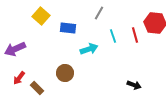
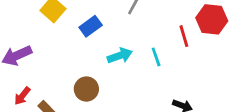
blue rectangle: (68, 28) -> (91, 26), turned -42
cyan line: (113, 36) -> (156, 57), moved

